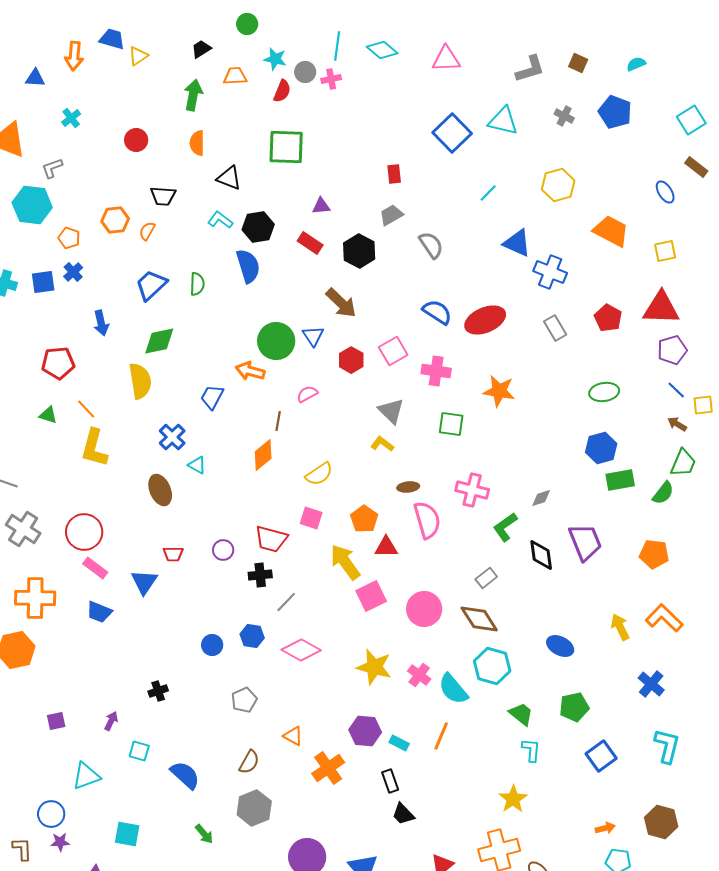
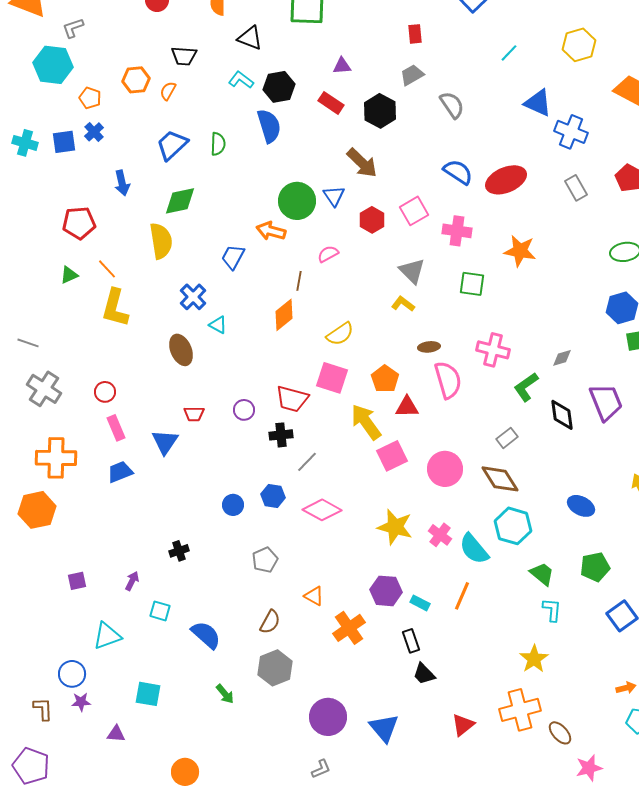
green triangle: (48, 415) -> (69, 275), turned -42
pink square: (311, 518) -> (332, 378), size x1.4
red circle: (84, 532) -> (105, 392), size x0.6
pink rectangle: (95, 568) -> (116, 428), turned 30
blue trapezoid: (99, 612) -> (120, 472), turned 136

